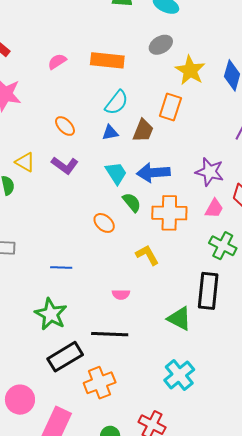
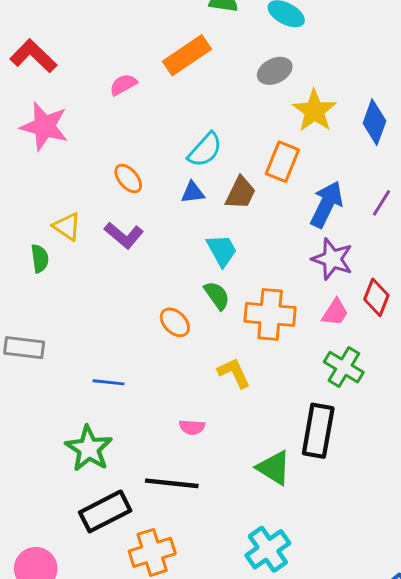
orange rectangle: (107, 60) -> (187, 55), moved, turned -44
cyan trapezoid: (116, 173) -> (222, 250), moved
blue arrow: (153, 173) -> (327, 204), moved, turned 116

